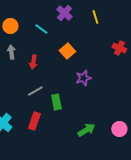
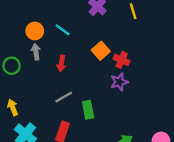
orange circle: (10, 26) -> (35, 31), moved
cyan line: (41, 29) -> (63, 30), moved
red cross: (119, 48) -> (122, 60), moved

